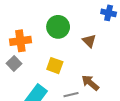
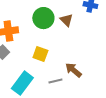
brown triangle: (89, 41) -> (66, 20), moved

